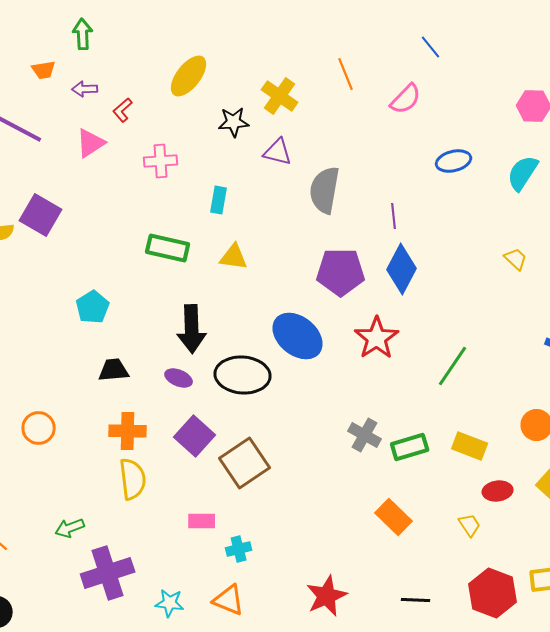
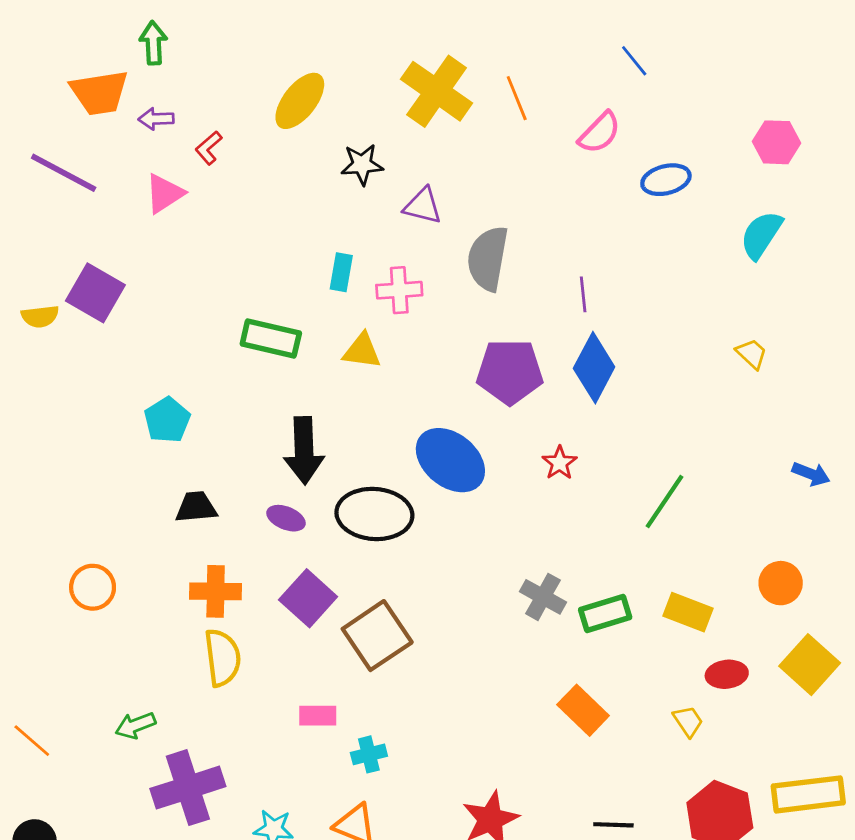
orange trapezoid: (44, 70) -> (99, 93), size x1.8
yellow cross: (280, 96) -> (437, 91), moved, size x1.4
pink cross: (161, 161) -> (399, 290), moved
blue ellipse: (454, 161) -> (666, 180), moved
red star: (377, 338) -> (560, 463), size x0.6

